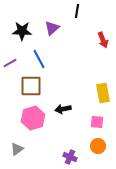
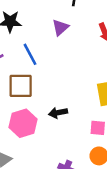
purple triangle: (52, 28) -> (60, 27), moved

